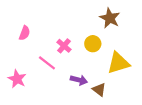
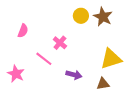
yellow circle: (93, 44) -> (81, 16), moved
brown triangle: (99, 90) -> (103, 84), moved, turned -48

